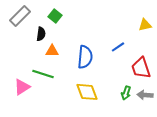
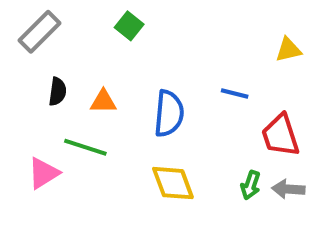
green square: (55, 16) -> (129, 26), moved
black semicircle: (41, 34) -> (57, 92), moved
blue line: (118, 47) -> (235, 94), turned 48

